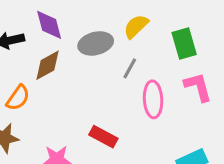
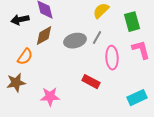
gray ellipse: (96, 43) -> (75, 41), moved
red rectangle: (103, 137) -> (91, 82), moved

